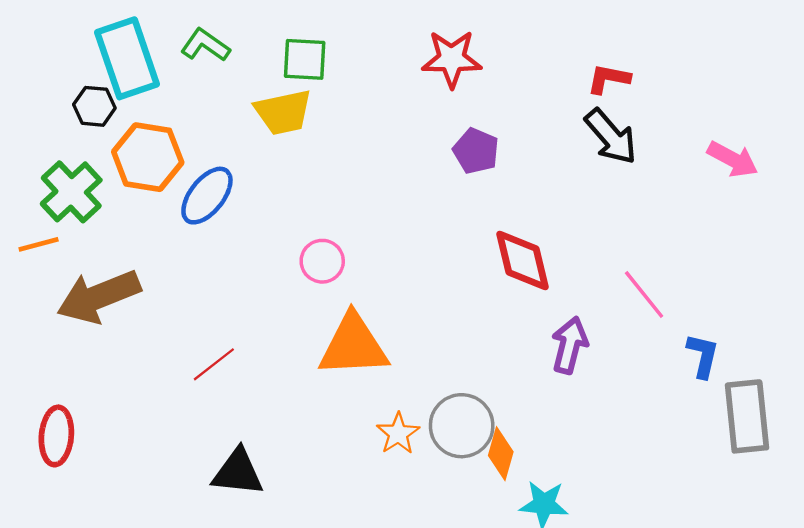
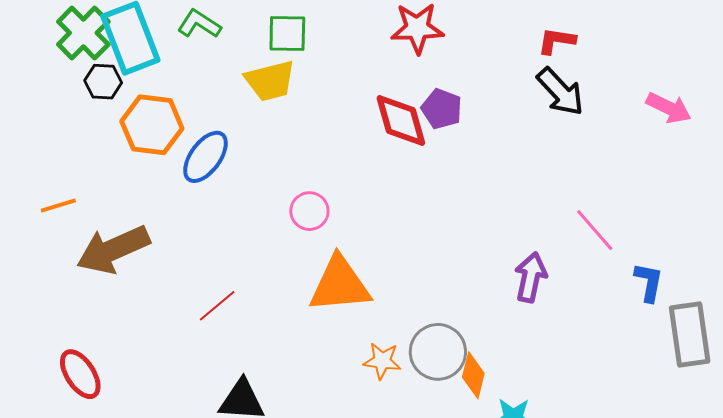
green cross: (71, 192) -> (83, 33), moved
red diamond: (523, 260) -> (401, 120), moved
orange star: (398, 433) -> (382, 361), turned -30
red ellipse: (56, 436) -> (80, 374), turned -36

